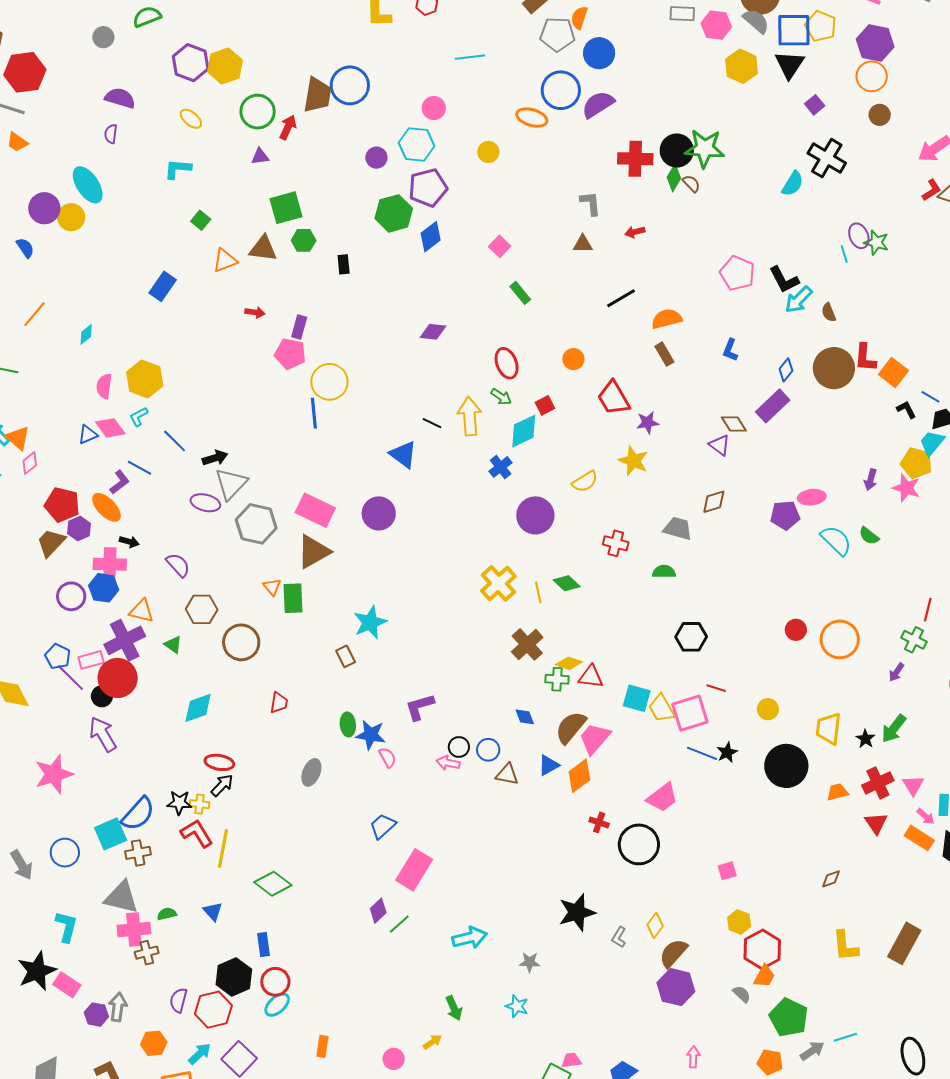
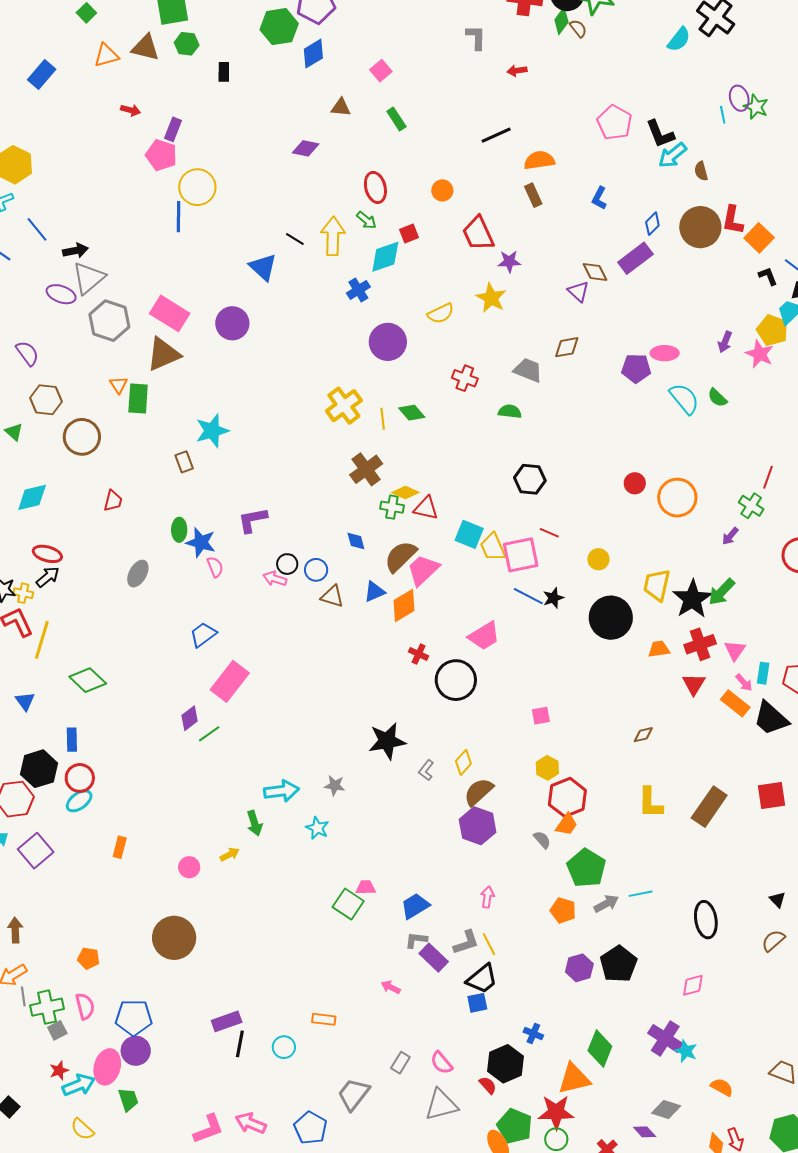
brown triangle: (583, 244) -> (341, 107), moved
black star: (865, 739) -> (692, 599), size x2.0
cyan arrow: (470, 938) -> (281, 791), moved

